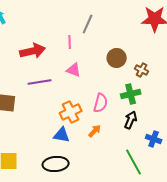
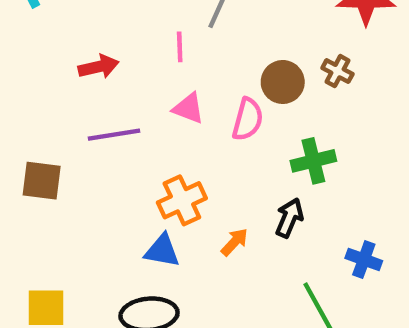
red arrow: (33, 51) -> (99, 67), size x0.7
brown cross: (142, 70) -> (337, 71), moved
pink semicircle: (101, 103) -> (248, 119), moved
black arrow: (131, 120) -> (289, 218), moved

